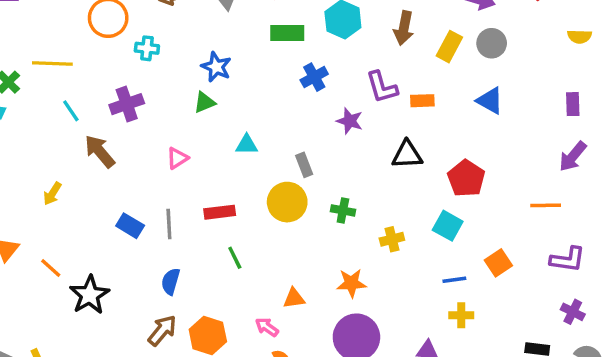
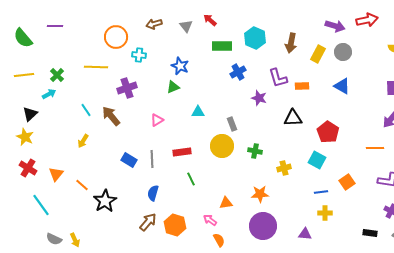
yellow line: (52, 64) -> (96, 67), moved
cyan line: (71, 111) -> (86, 110), moved

